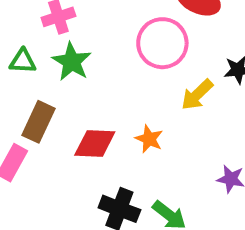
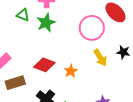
yellow arrow: (197, 95) -> (100, 58), turned -96
brown rectangle: (38, 122) -> (15, 83), moved, turned 30

